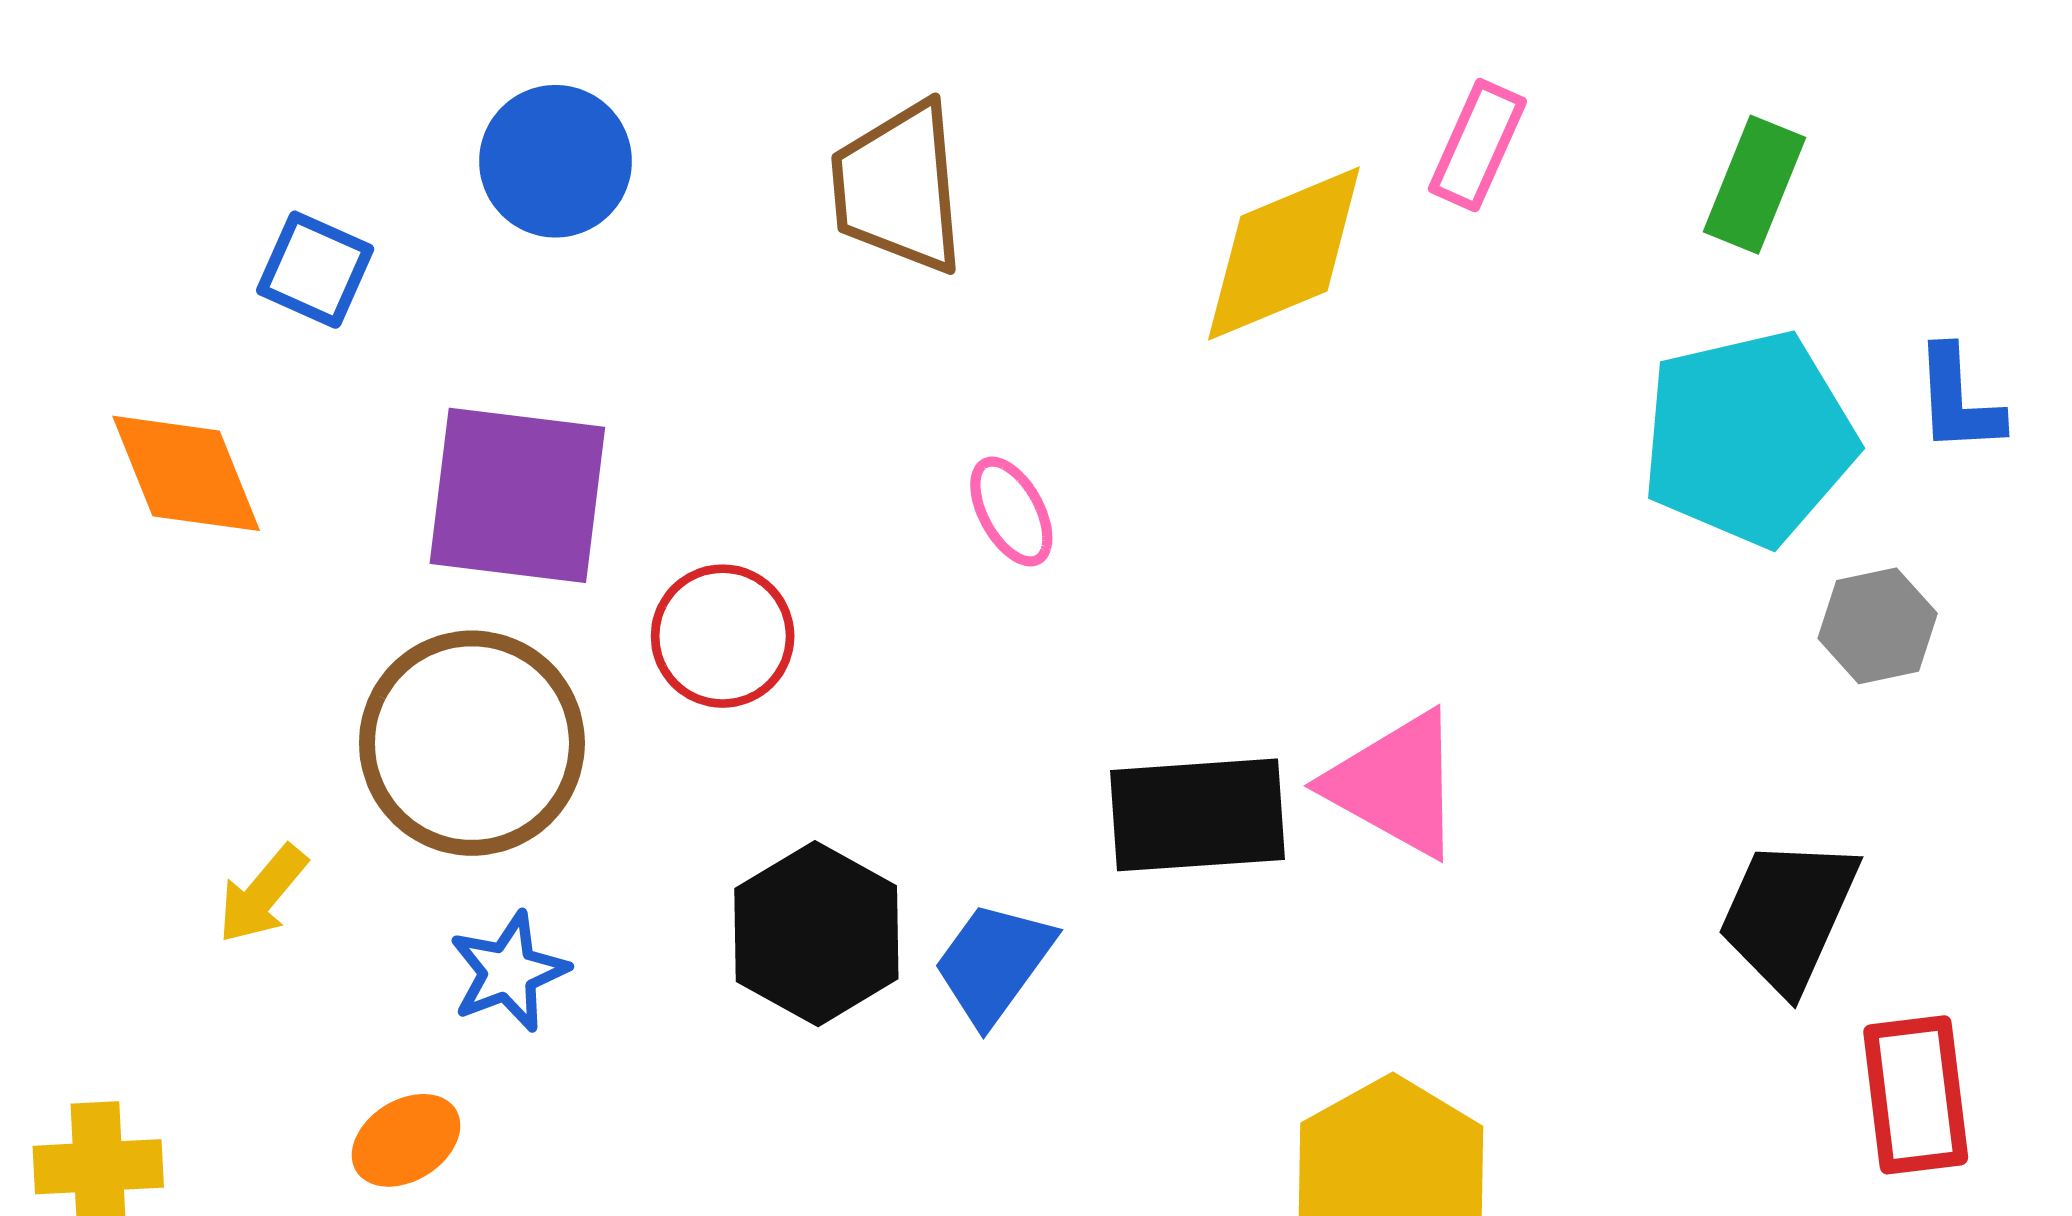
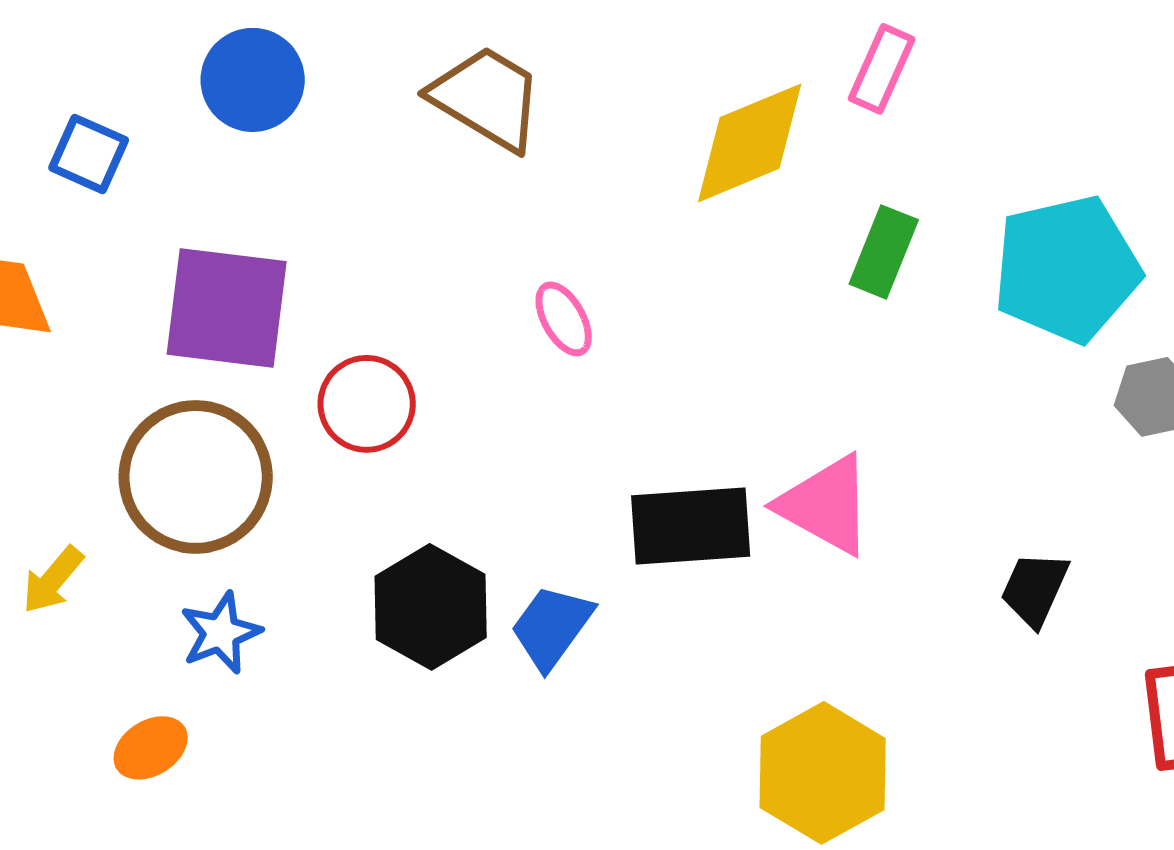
green rectangle: (1754, 185) -> (884, 252), moved
brown trapezoid: (898, 188) -> (487, 98), turned 126
black trapezoid: (1788, 915) -> (1035, 589), moved, size x0.7

